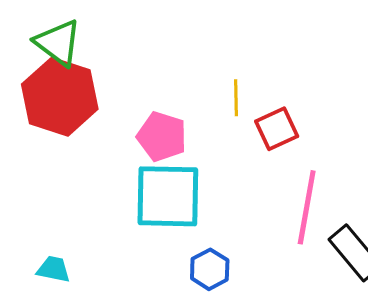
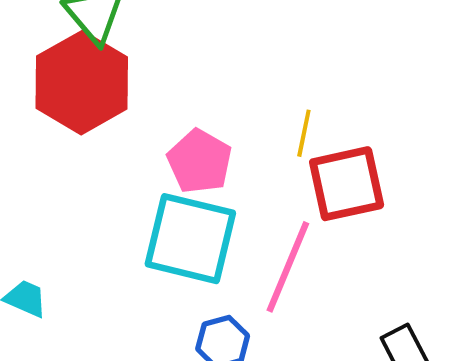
red square: (277, 129) -> (347, 184), size x1.4
pink line: (307, 207) -> (288, 267), moved

